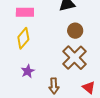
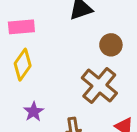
brown circle: (75, 31) -> (111, 45), moved

